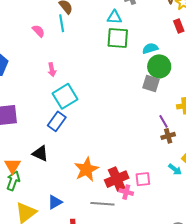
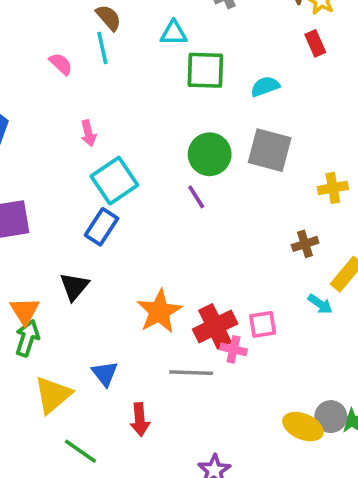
cyan triangle: (114, 17) -> (174, 33), moved
green circle: (159, 66) -> (210, 154), moved
gray square: (151, 84) -> (270, 150), size x1.4
purple line: (163, 121) -> (196, 197), moved
black triangle: (40, 154) -> (74, 286), turned 48
blue triangle: (55, 202) -> (105, 374), turned -35

